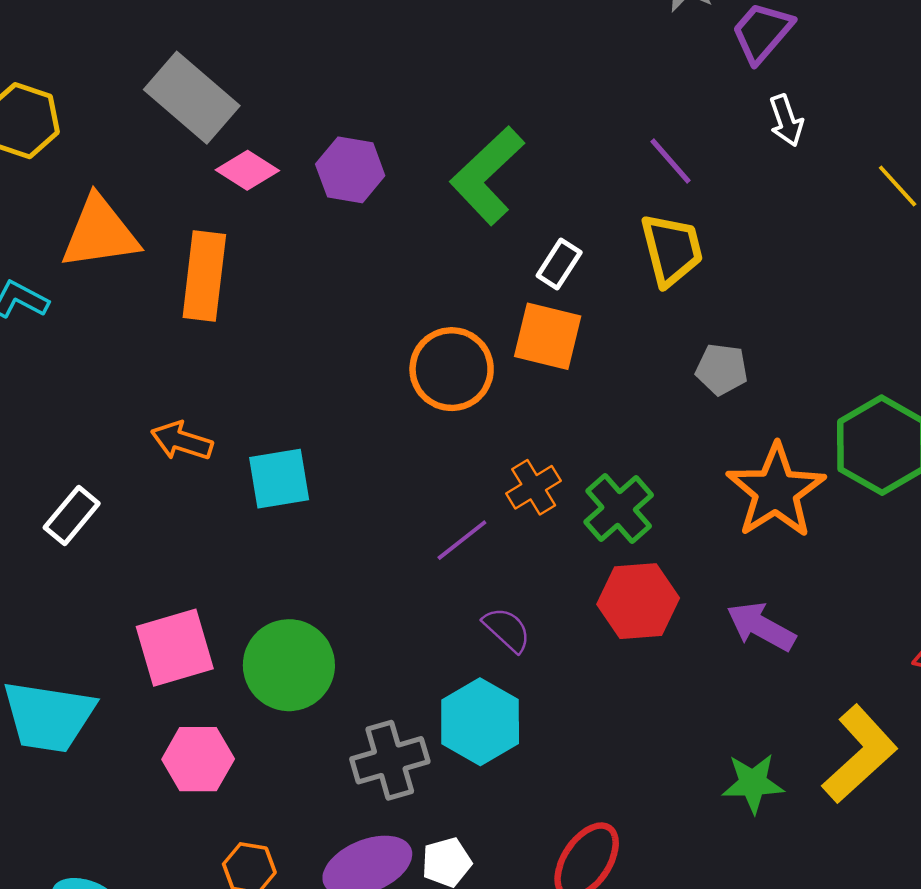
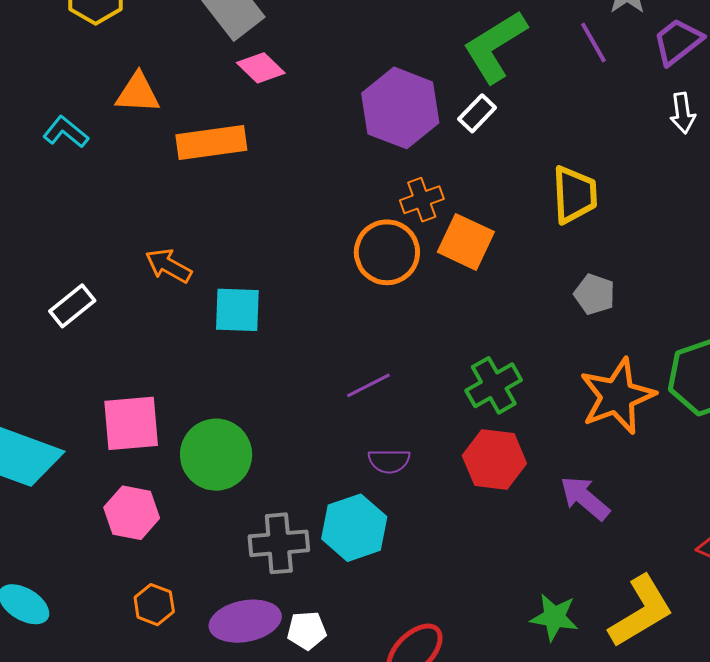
purple line: (671, 161) -> (593, 43), moved
purple hexagon: (350, 170) -> (400, 108), moved, size x1.5
green L-shape: (487, 175) -> (495, 46), moved
orange triangle: (100, 233) -> (138, 93), size x0.7
white rectangle: (559, 264) -> (477, 113), moved
orange rectangle: (204, 276) -> (211, 142), turned 64
orange cross: (534, 487) -> (422, 200), moved
purple semicircle: (507, 630) -> (389, 461), turned 126

